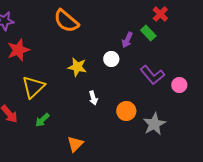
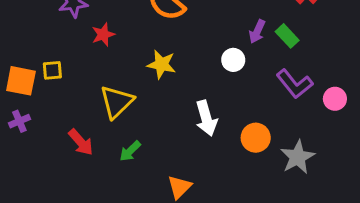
green rectangle: (148, 33) -> (287, 36), moved
red star: (18, 50) -> (103, 34), moved, size x0.7
yellow star: (77, 67) -> (161, 64), moved
white arrow: (93, 98) -> (206, 118), size x1.6

